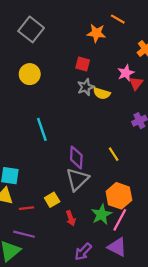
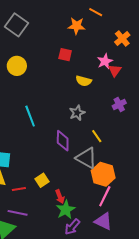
gray star: (86, 87) -> (77, 113), moved
gray triangle: (77, 179) -> (86, 158), moved, turned -45
green star: (101, 215) -> (66, 210), moved

